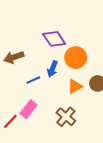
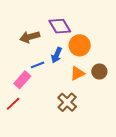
brown arrow: (14, 57) -> (30, 37), moved
pink rectangle: (28, 109) -> (22, 80), moved

